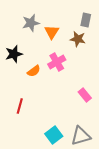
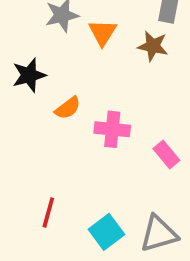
pink cross: (57, 62) -> (112, 129), moved, turned 36
red line: (20, 106) -> (48, 212), moved

